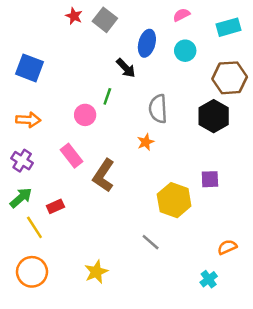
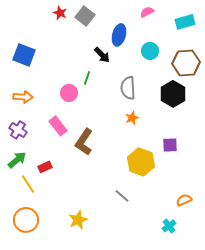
cyan circle: (185, 51) -> (150, 51), moved
orange star: (146, 142) -> (132, 118), moved

